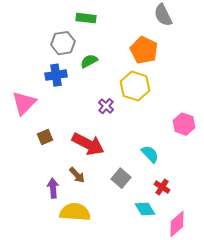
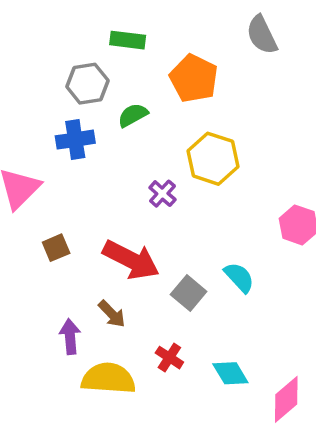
orange pentagon: (144, 50) -> (194, 78), moved
gray square: (121, 178) -> (189, 293), moved
red cross: (162, 187) -> (169, 358), moved

